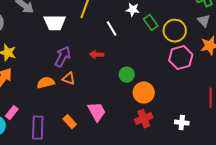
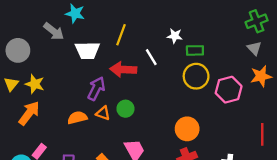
green rectangle: (151, 23) -> (195, 50), turned -56
yellow circle: (175, 31) -> (196, 76), moved
red arrow: (97, 55) -> (123, 69), moved, size x1.6
green circle: (127, 75) -> (125, 109), moved

